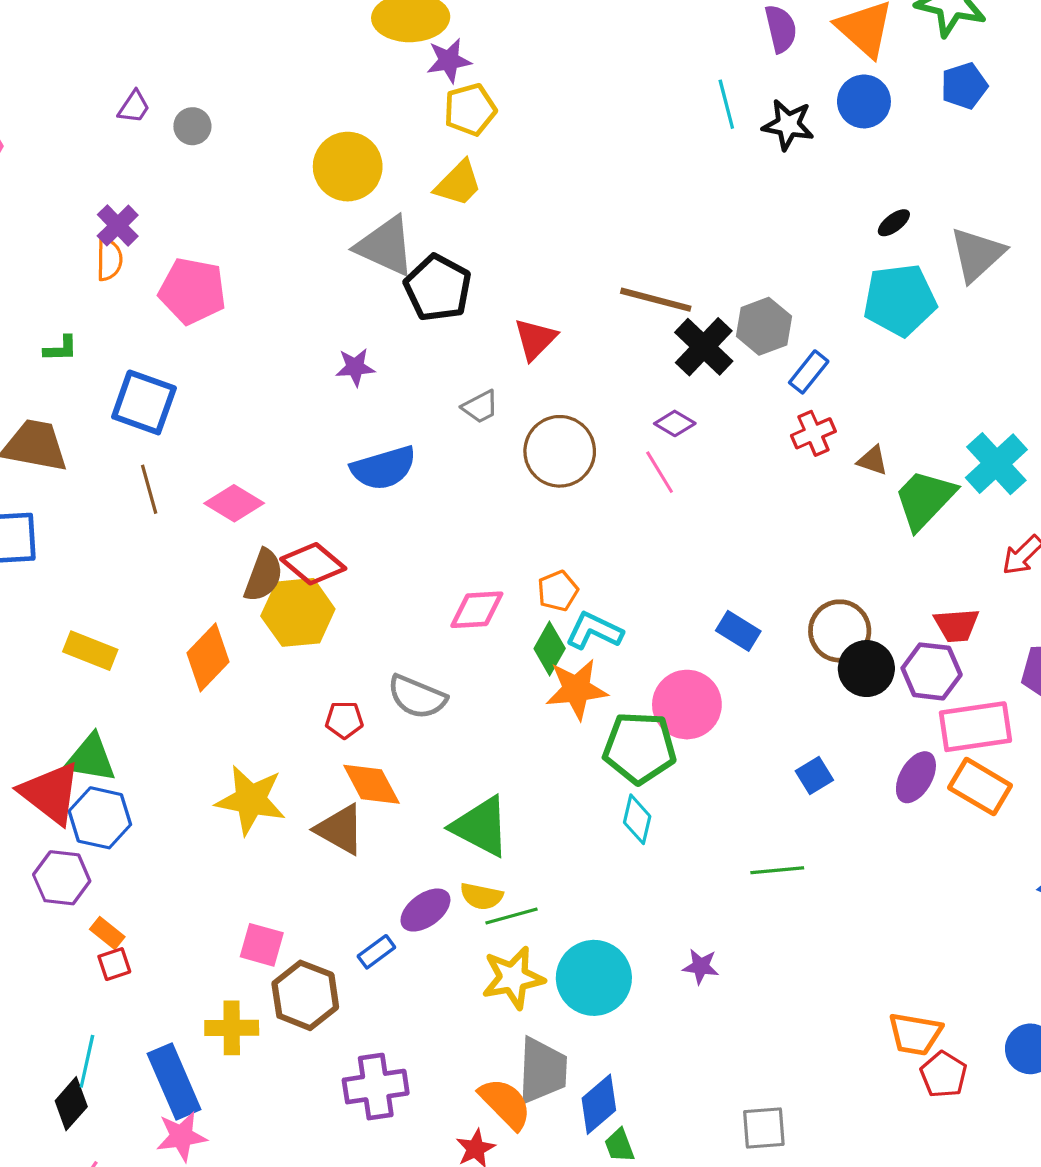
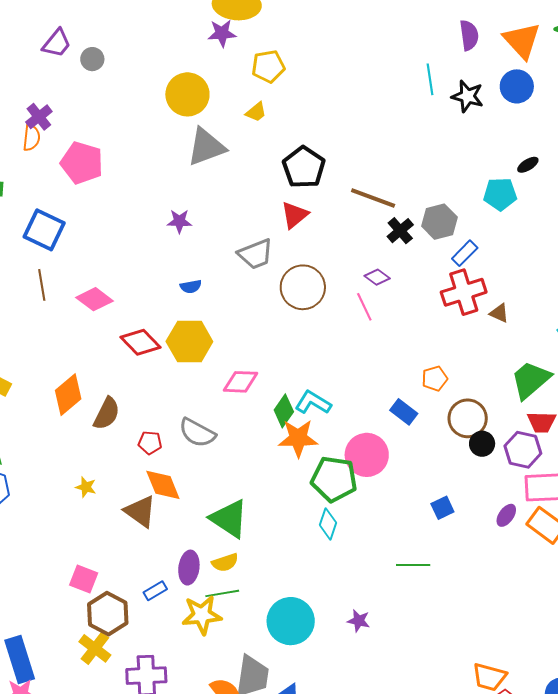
purple star: (449, 61) -> (222, 33), moved
purple trapezoid: (134, 107) -> (57, 43), size x1.4
yellow trapezoid: (458, 183) -> (256, 112), size x0.7
gray triangle: (385, 246) -> (206, 147), turned -51
black pentagon: (438, 288) -> (304, 167), moved
cyan pentagon: (900, 300) -> (500, 194), moved, size x0.7
black cross: (704, 347) -> (400, 231), size x0.7
gray trapezoid: (480, 407) -> (256, 254), size x1.5
red cross: (813, 433) -> (464, 292), size x1.6
blue semicircle: (384, 468) -> (191, 287), size x0.5
green trapezoid: (925, 499) -> (531, 380), moved
brown semicircle: (263, 575) -> (107, 414), moved
orange pentagon: (558, 591) -> (435, 379), moved
yellow hexagon: (298, 612) -> (189, 342), moved
black circle: (866, 669) -> (482, 444), size x0.7
purple ellipse: (916, 777) -> (506, 515), size x0.7
yellow star: (251, 800) -> (86, 487), size x0.5
yellow semicircle: (481, 896) -> (225, 562), turned -36
purple ellipse: (425, 910) -> (189, 568), turned -52
green line: (511, 916) -> (222, 593), moved
yellow star: (513, 978) -> (202, 615), moved
yellow cross: (232, 1028) -> (95, 648), moved, turned 32

